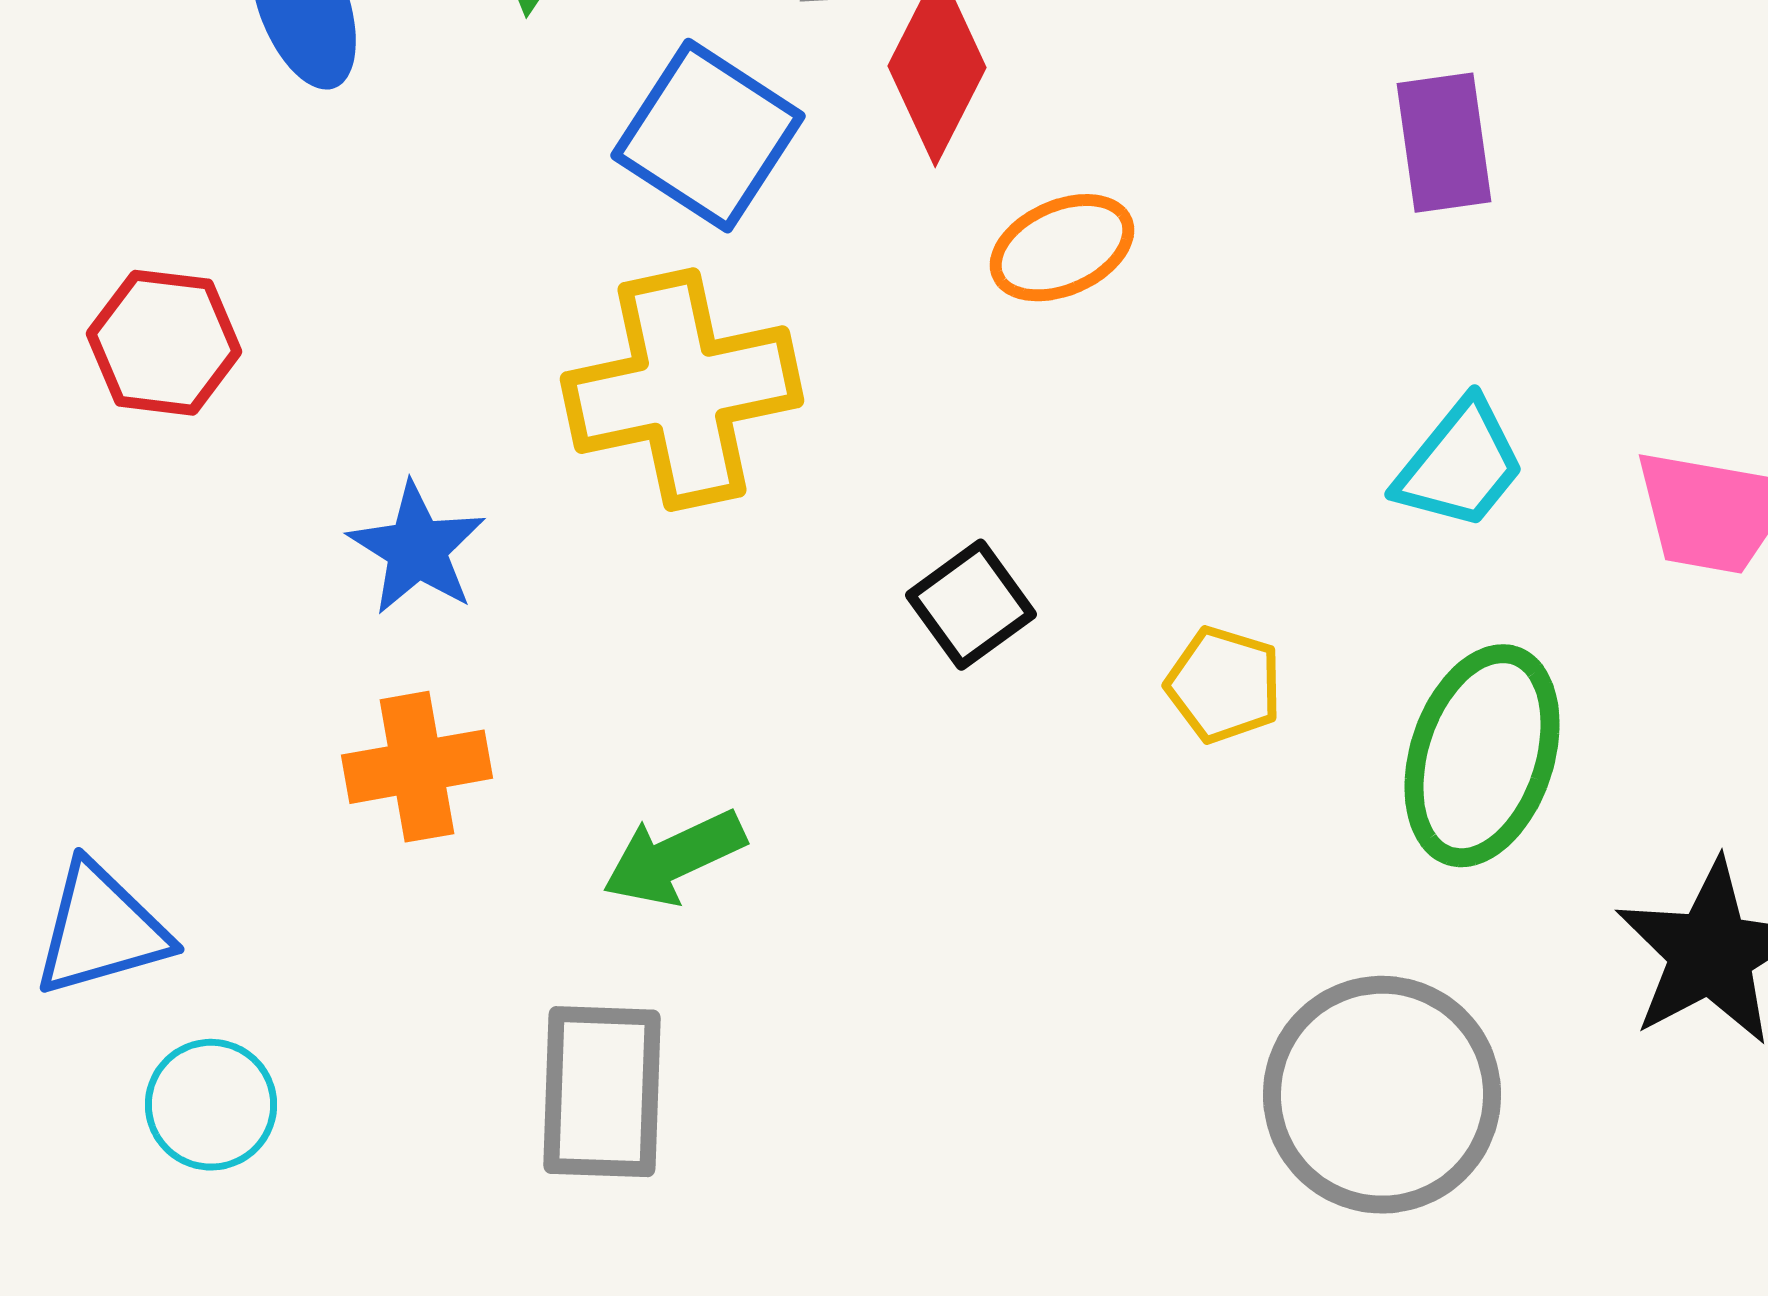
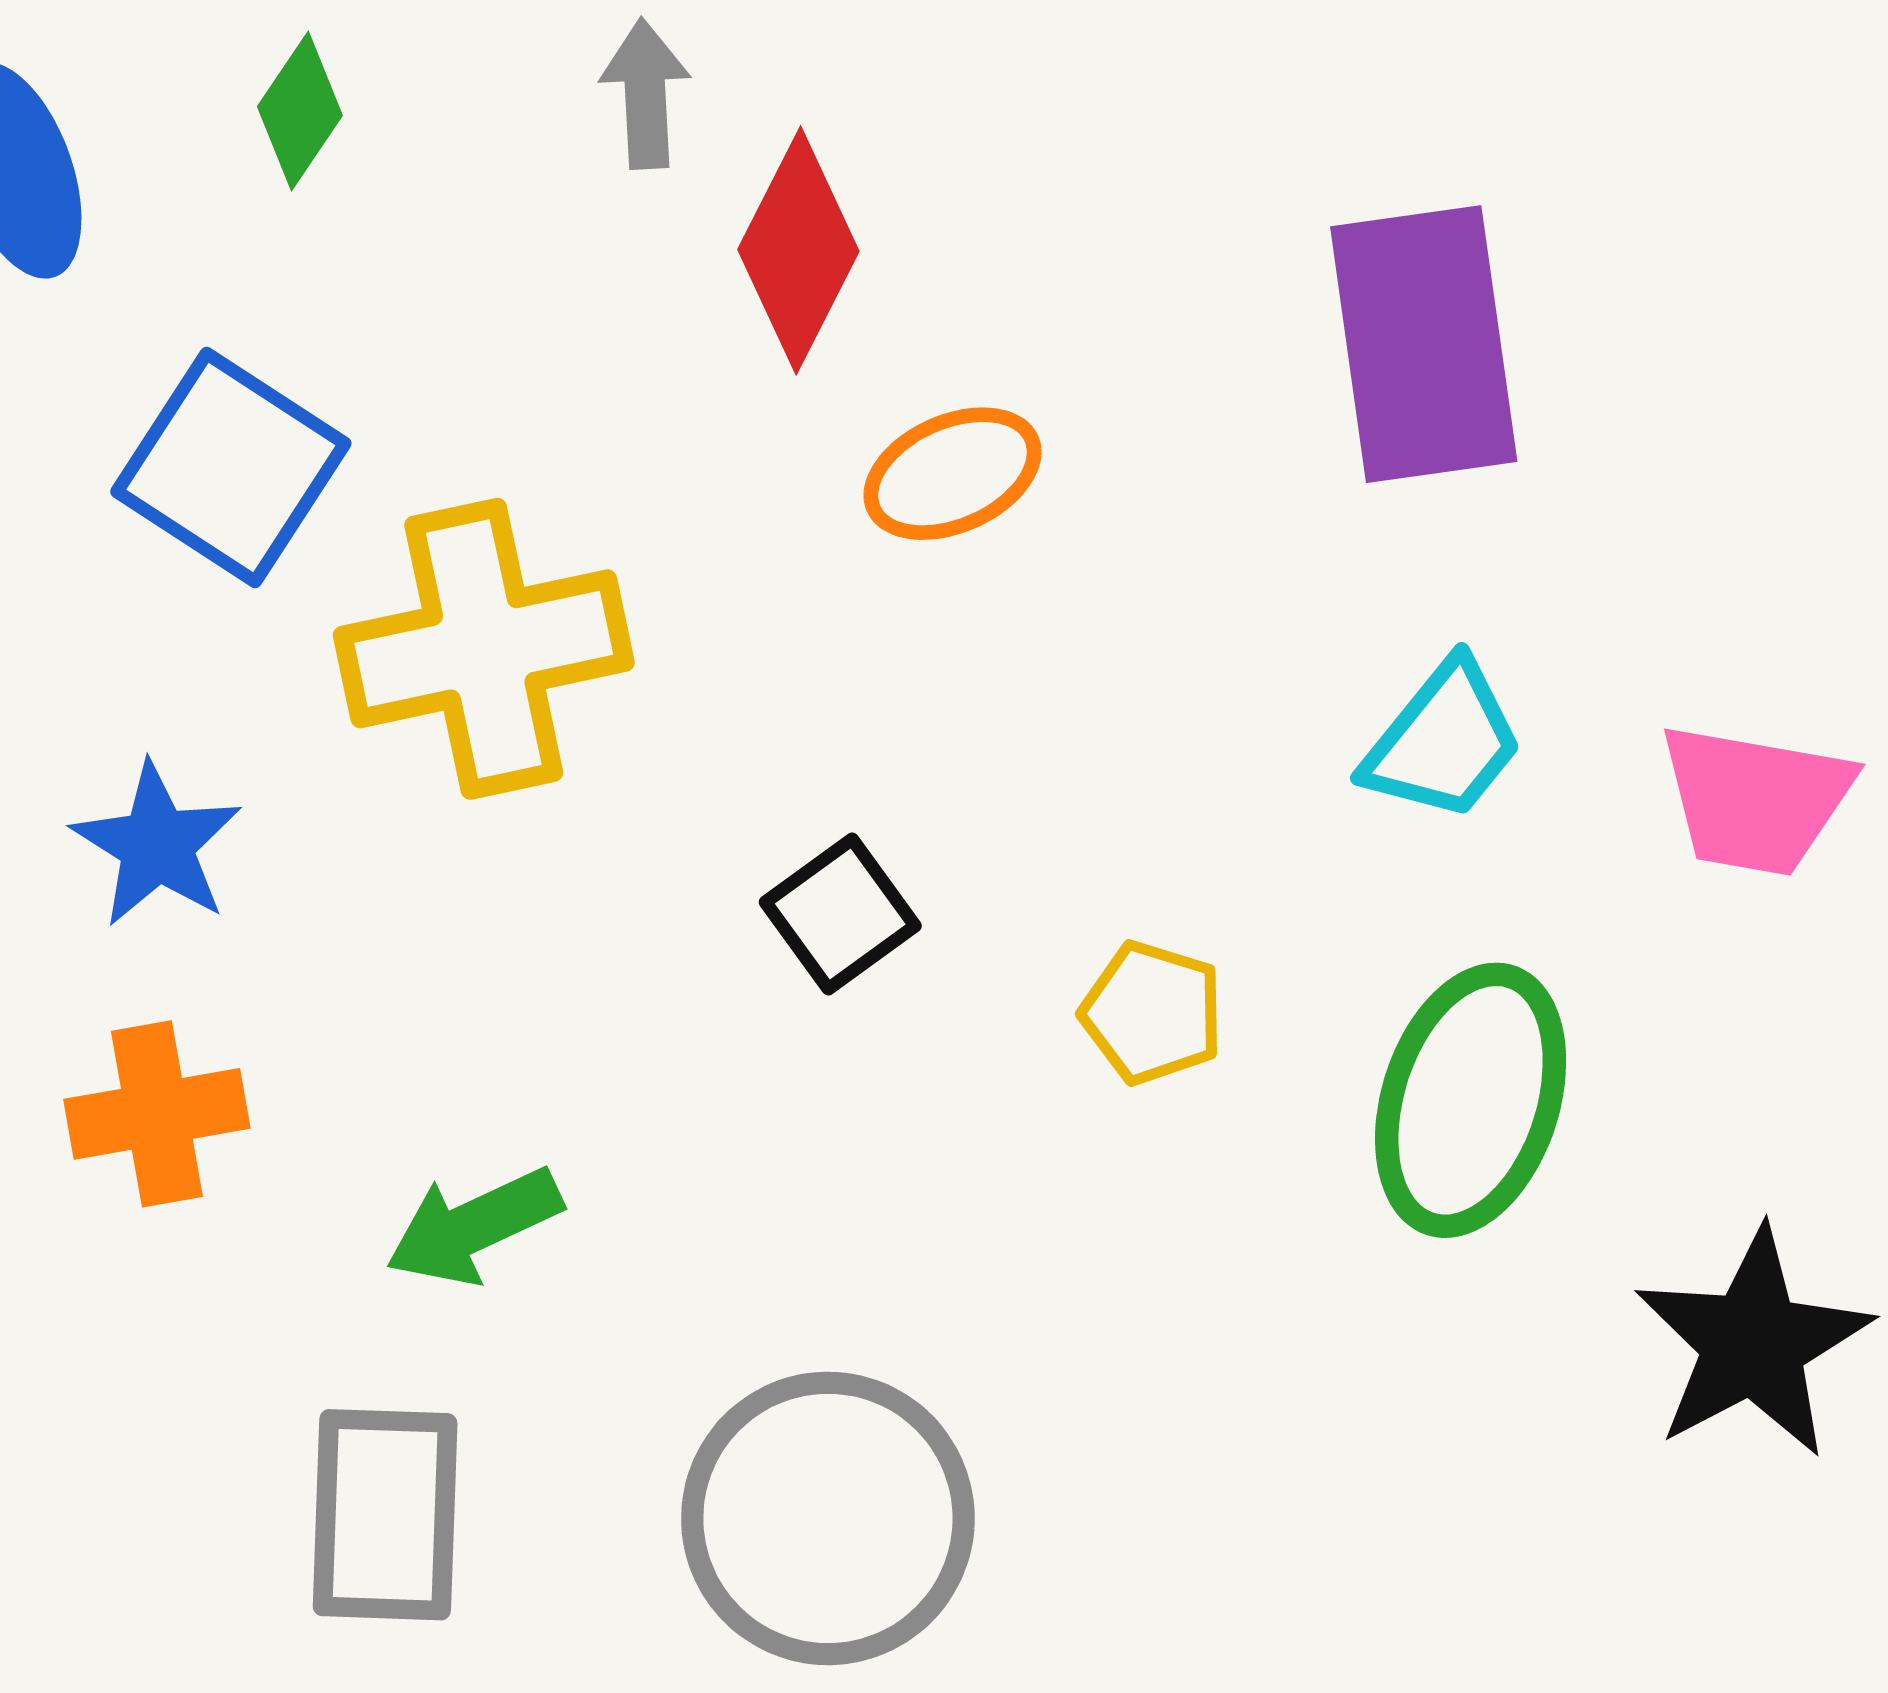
blue square: (708, 136) -> (231, 467), moved
purple rectangle: (1444, 143) -> (1424, 344), size x1.6
gray circle: (1382, 1095) -> (828, 1518), moved

